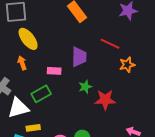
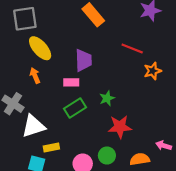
purple trapezoid: (79, 57) -> (83, 60), moved
green rectangle: (41, 94) -> (75, 108), moved
red star: (105, 100) -> (120, 127), moved

